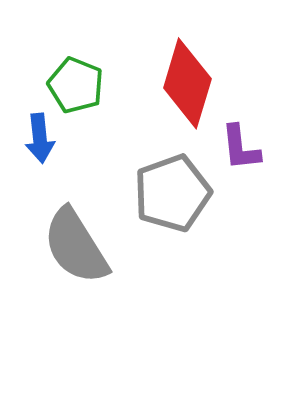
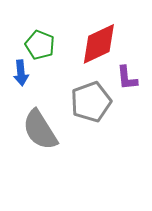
red diamond: (187, 83) -> (99, 44), turned 48

